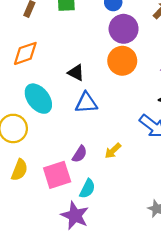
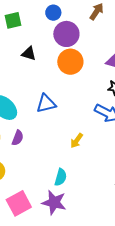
black triangle: (76, 73) -> (29, 53), moved
purple semicircle: (80, 154) -> (18, 138), moved
pink square: (57, 175) -> (19, 203), moved

